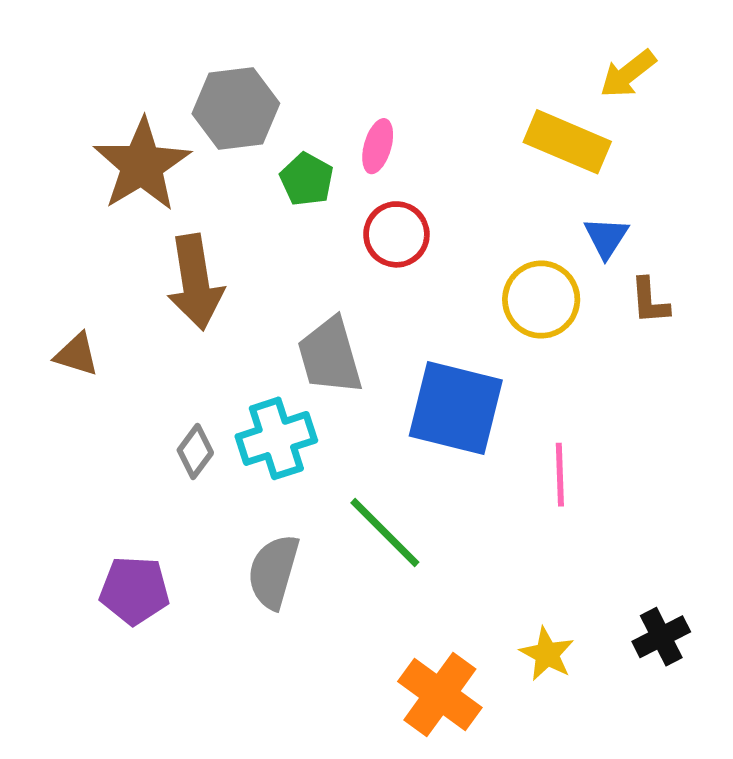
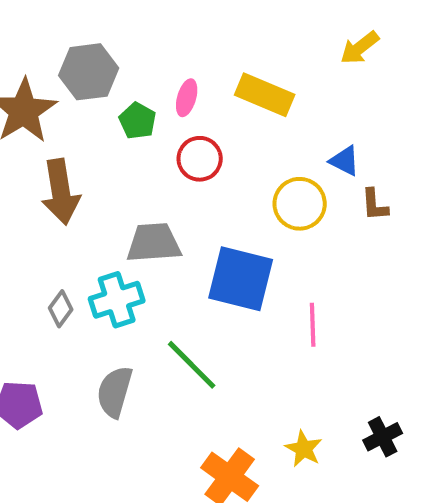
yellow rectangle: (567, 142) -> (265, 95), moved
blue triangle: (606, 237) -> (345, 161), turned -36
gray trapezoid: (330, 356) -> (154, 243), turned 102

